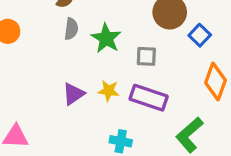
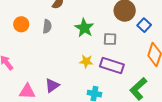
gray semicircle: (71, 29) -> (47, 26), moved
purple triangle: (73, 94) -> (52, 85), moved

